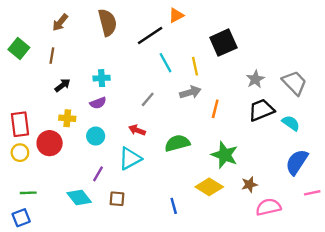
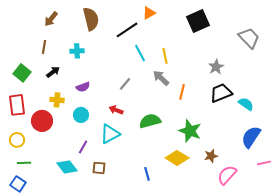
black square: (223, 43) -> (198, 21), moved
green square: (19, 48) -> (22, 73), moved
cyan cross: (102, 78) -> (77, 51), moved
gray trapezoid: (294, 83) -> (249, 38), moved
gray arrow: (190, 92) -> (161, 78), turned -120
yellow circle: (20, 153) -> (17, 140), moved
pink semicircle: (268, 207) -> (227, 175), turned -35
blue square: (21, 218) -> (18, 184), turned -35

